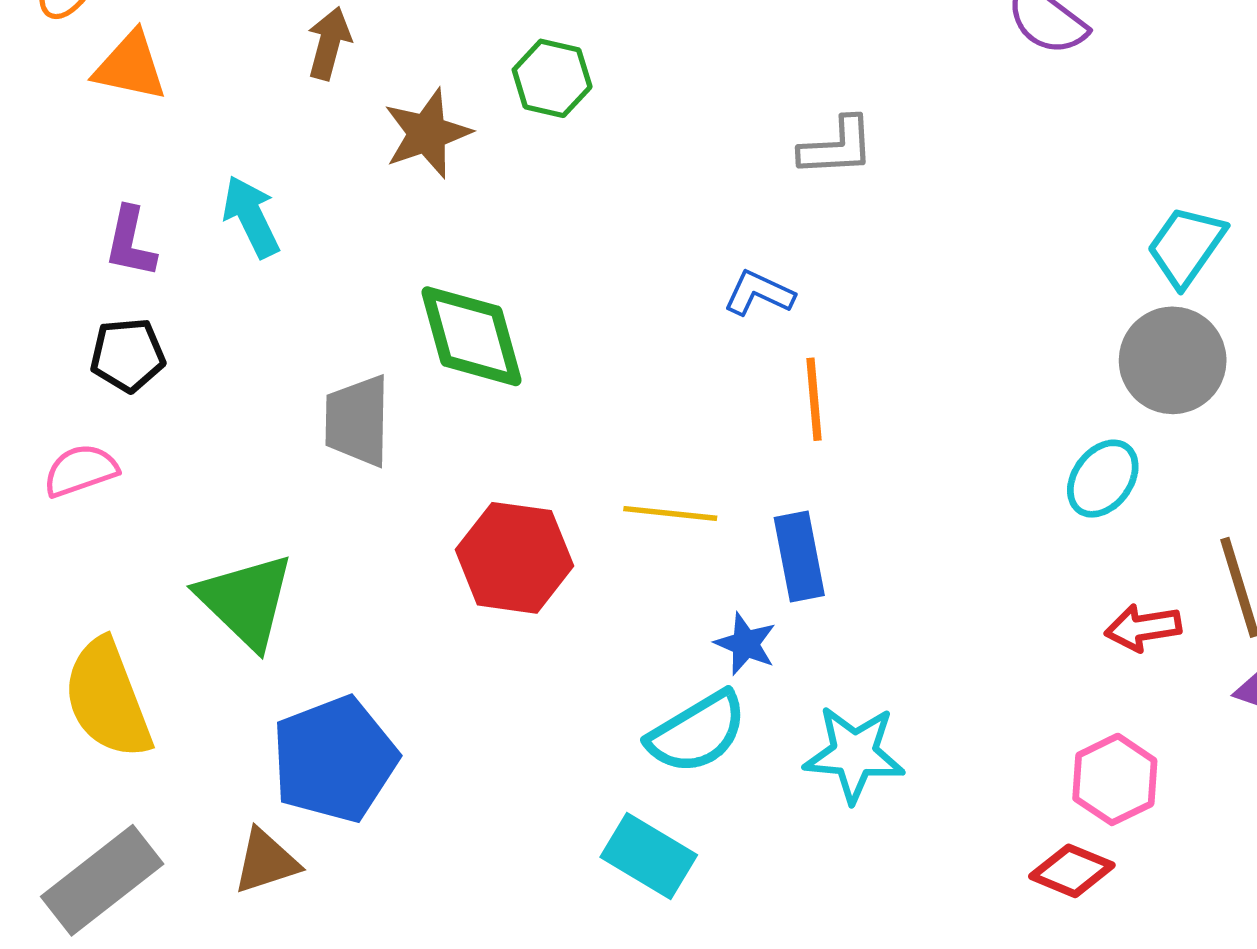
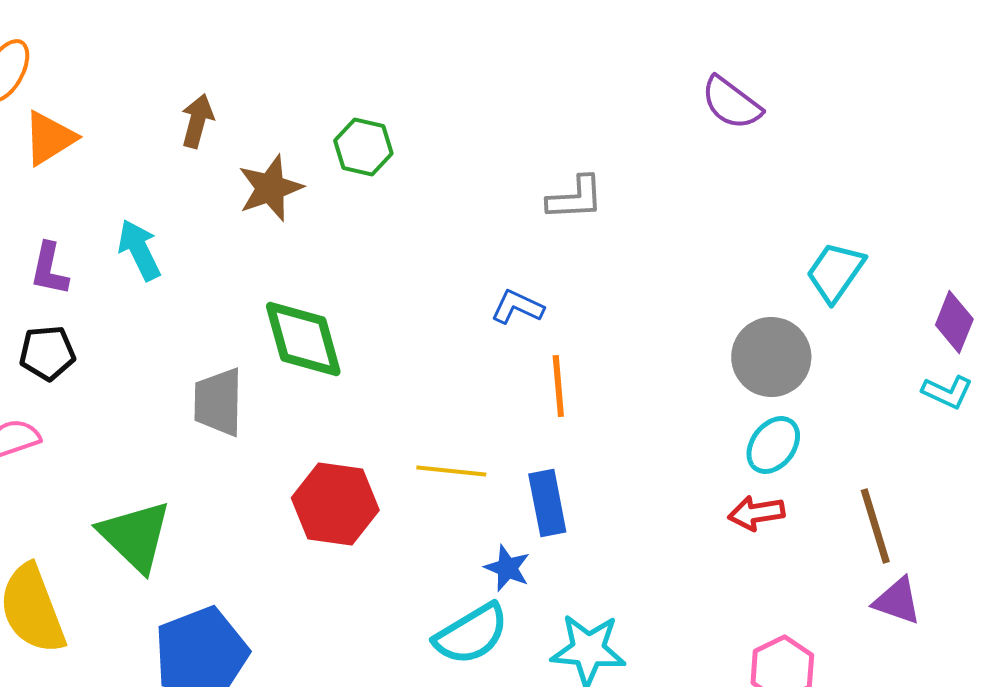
orange triangle: (130, 66) -> (49, 138), turned -44
gray circle: (1173, 360) -> (771, 357), moved
red arrow: (1143, 628) -> (756, 513), moved

